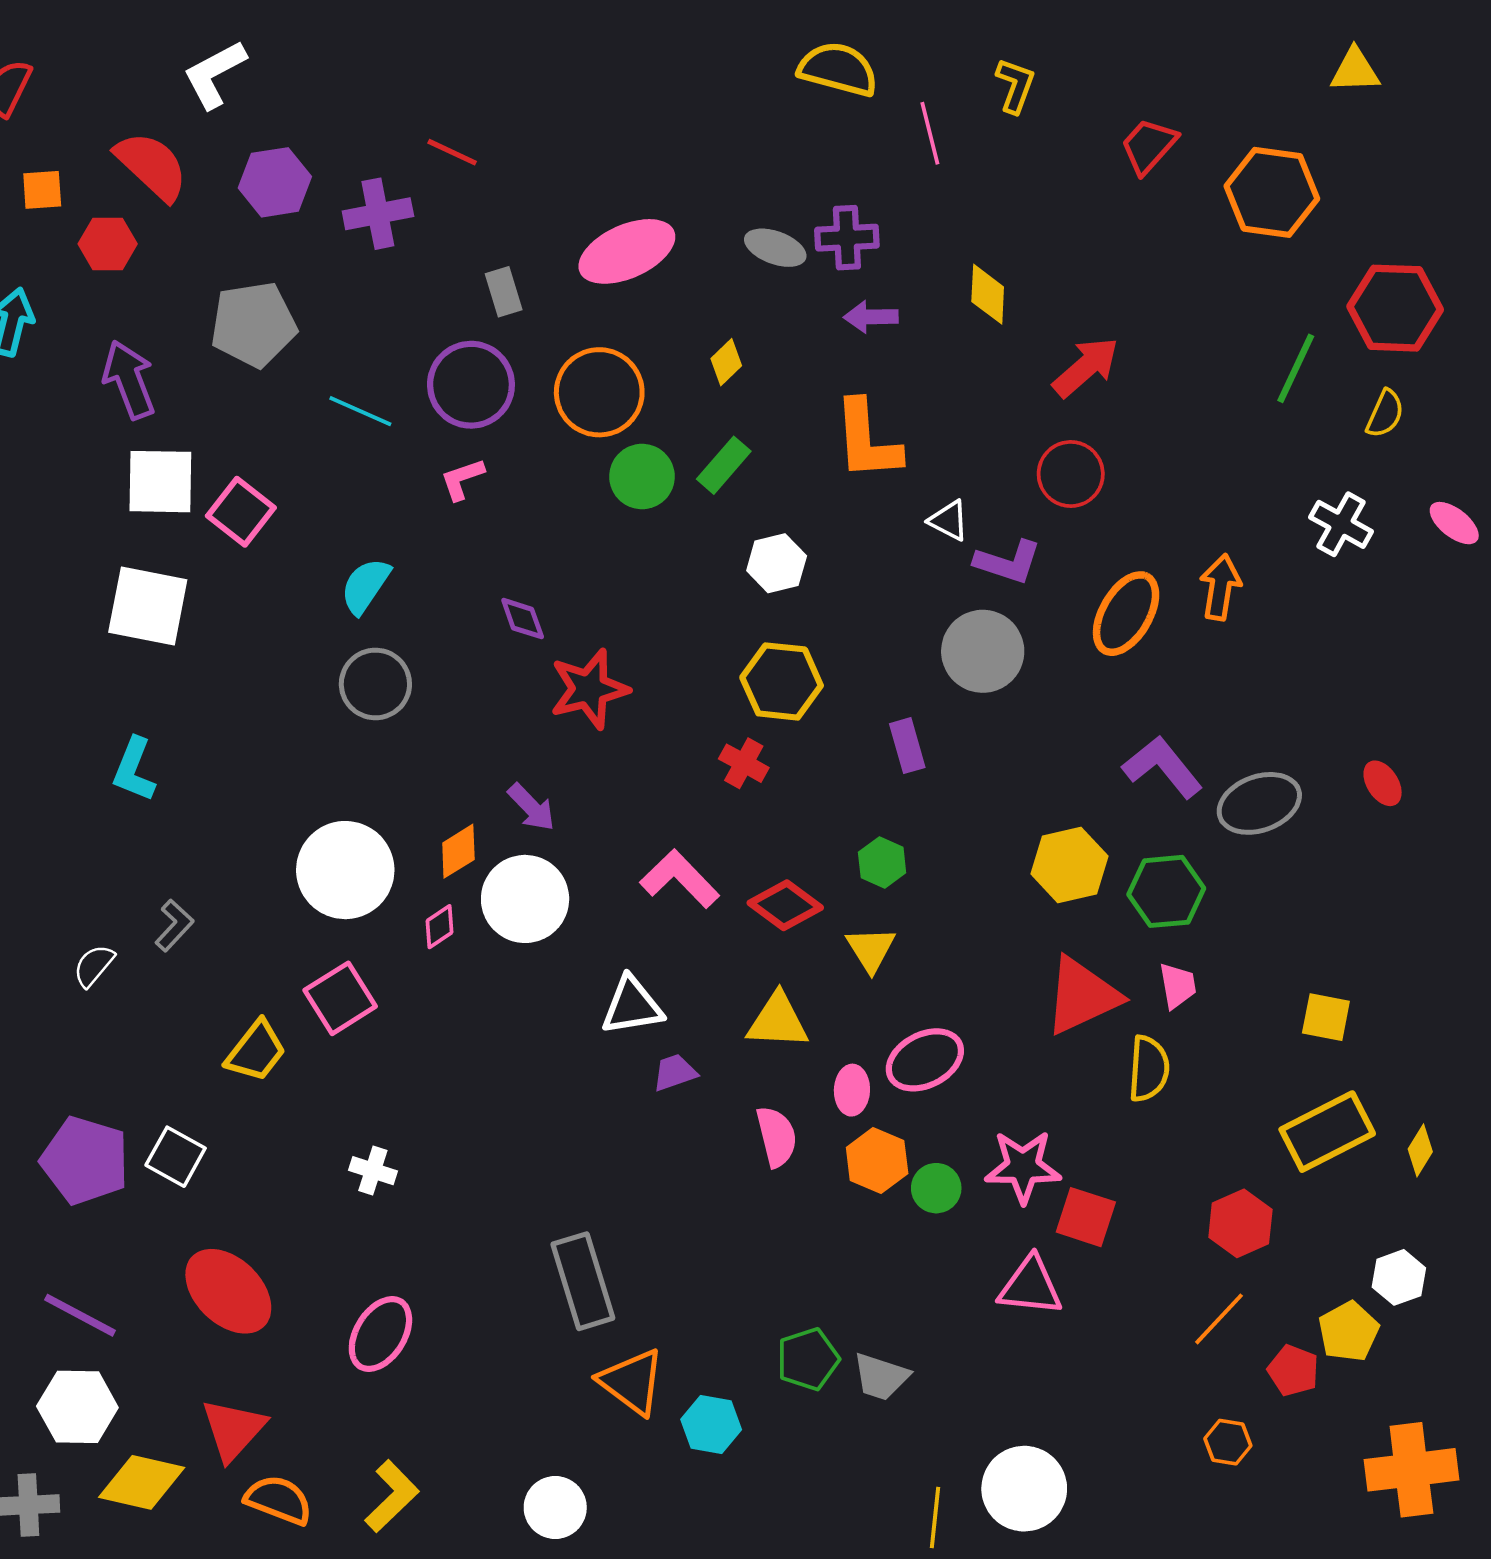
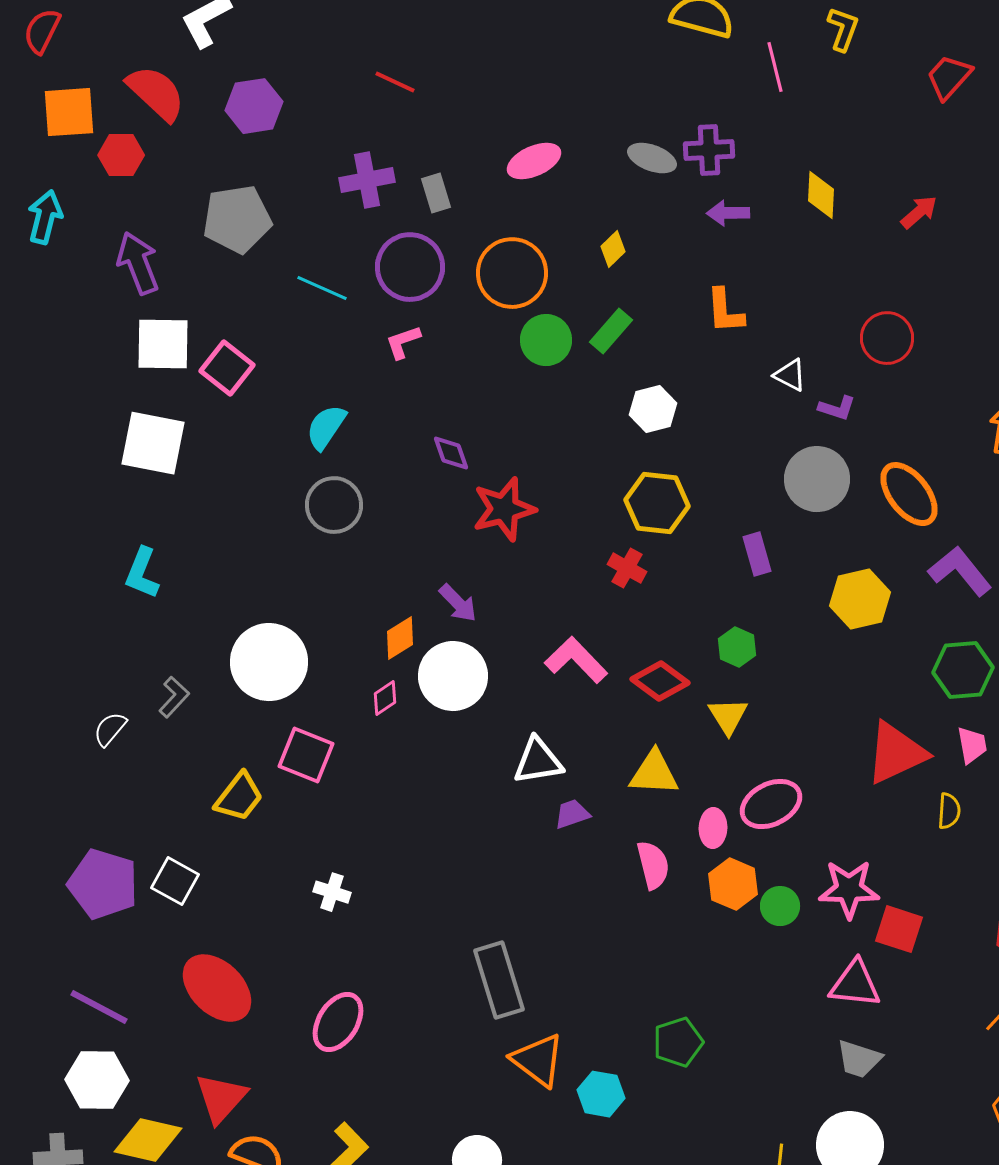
orange square: (42, 190) -> (69, 112), size x1.6
purple cross: (378, 214) -> (367, 180), moved
pink ellipse: (627, 251) -> (534, 161), size x0.7
red arrow: (1086, 367) -> (919, 212), moved, size x0.7
orange L-shape: (867, 440) -> (725, 311), size x0.7
purple L-shape: (1008, 562) -> (837, 408), size x0.7
orange ellipse: (1126, 614) -> (909, 494), moved, turned -68
yellow hexagon: (1069, 865) -> (860, 599), moved
white circle: (345, 870) -> (269, 662), moved
pink square: (340, 998) -> (306, 755), turned -36
yellow semicircle: (1149, 1069) -> (949, 811), size x0.7
gray trapezoid: (881, 1377) -> (859, 1059), moved

